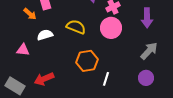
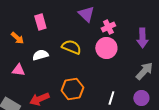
orange arrow: (30, 14) -> (17, 38), moved
orange hexagon: (87, 61) -> (72, 89), moved
white line: (106, 79) -> (111, 98), moved

